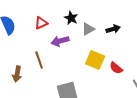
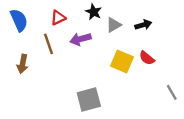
brown line: (39, 60) -> (49, 44), moved
red semicircle: (116, 68) -> (147, 58), moved
brown arrow: (17, 74) -> (23, 64), moved

